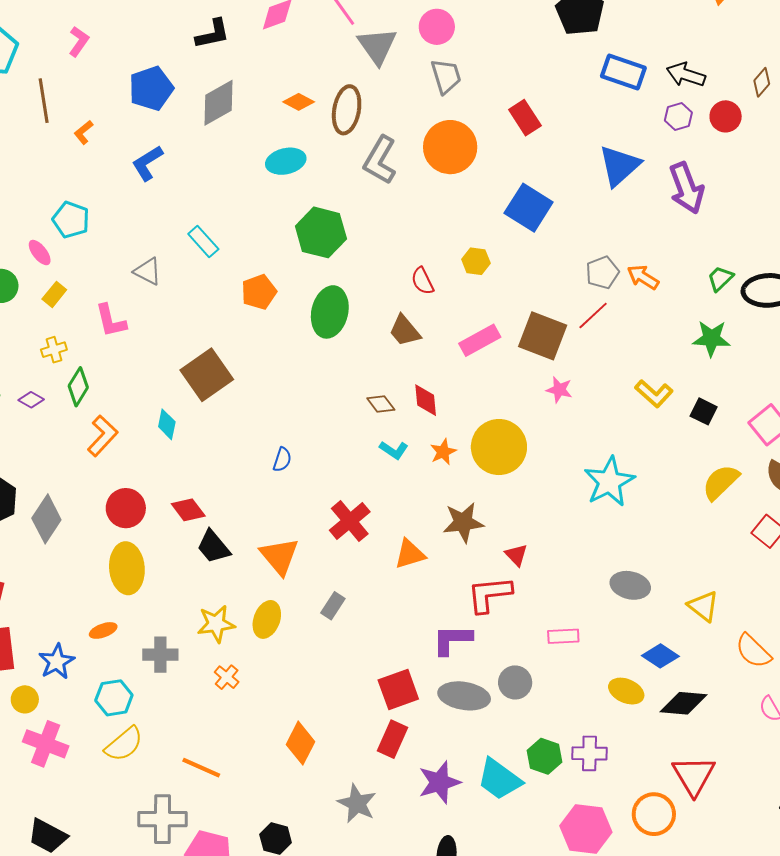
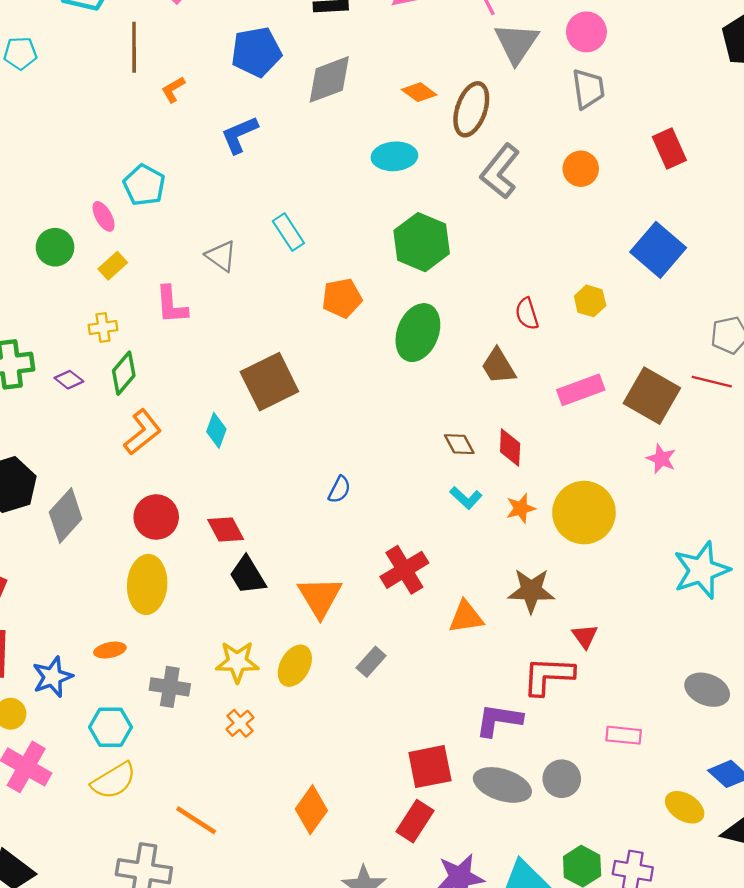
orange circle: (450, 147) -> (581, 169), size x0.6
red line: (593, 315) -> (712, 382), turned 48

